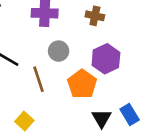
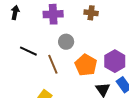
purple hexagon: (106, 59) -> (115, 61), moved

